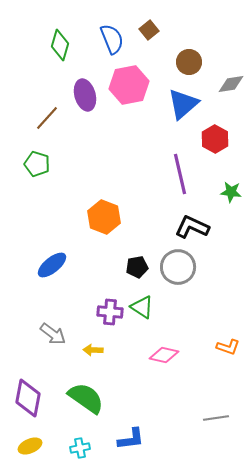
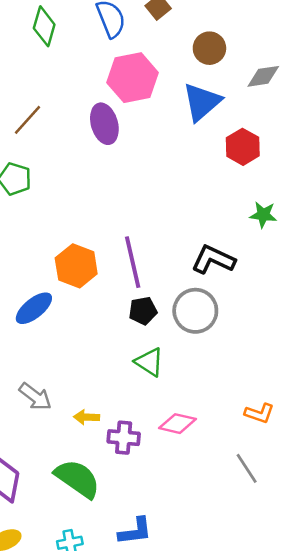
purple ellipse: (85, 95) -> (104, 124), moved
purple line: (180, 174) -> (133, 262), moved
orange hexagon: (104, 217) -> (76, 266), moved
purple cross: (110, 312) -> (124, 438), moved
gray line: (216, 418) -> (247, 468), moved, turned 65

